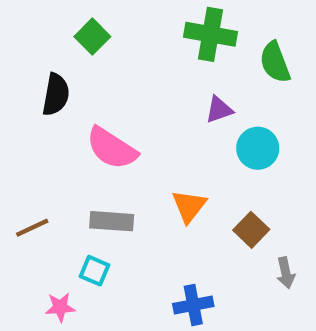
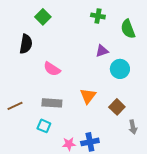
green cross: (210, 34) -> (98, 16), size x0.6
pink semicircle: (112, 148) -> (52, 69), size x0.7
pink star: (60, 307) -> (69, 144), moved

